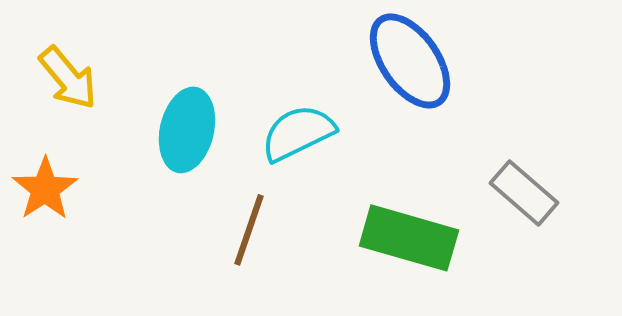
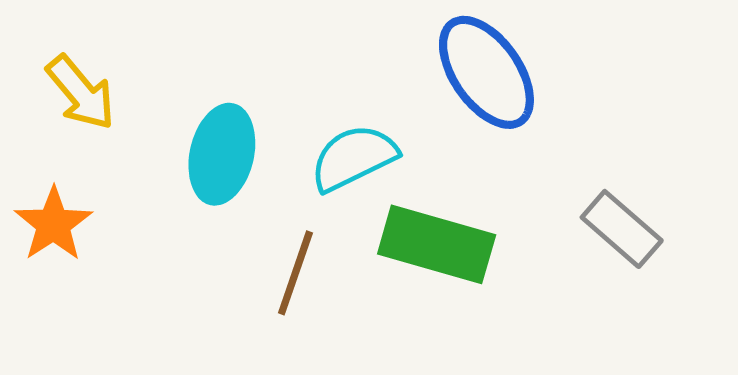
green rectangle: (409, 238) -> (437, 244), moved

